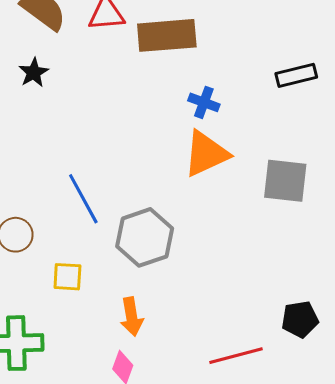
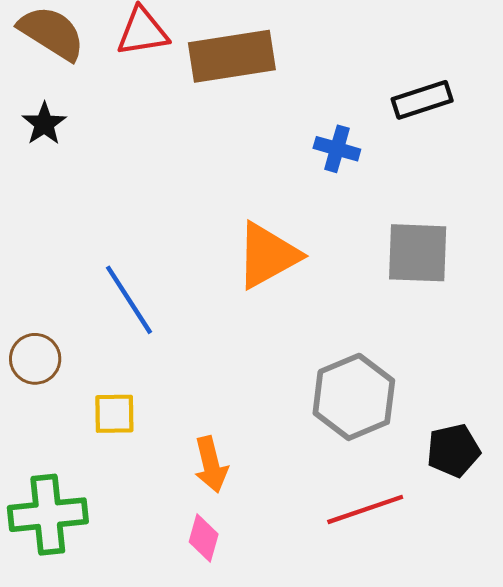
blue cross: (204, 102) -> (337, 149), moved
orange triangle: (206, 154) -> (268, 255), moved
gray hexagon: (145, 237) -> (354, 397), moved

